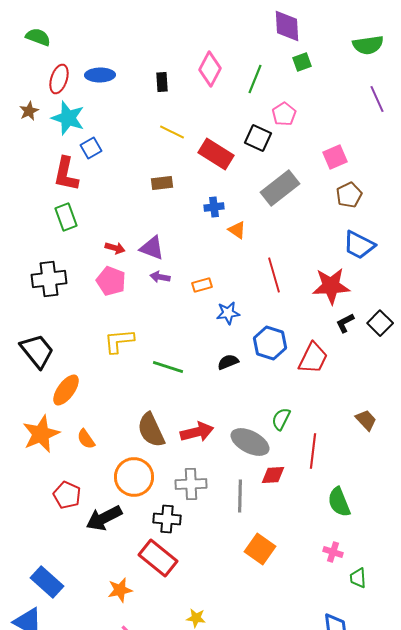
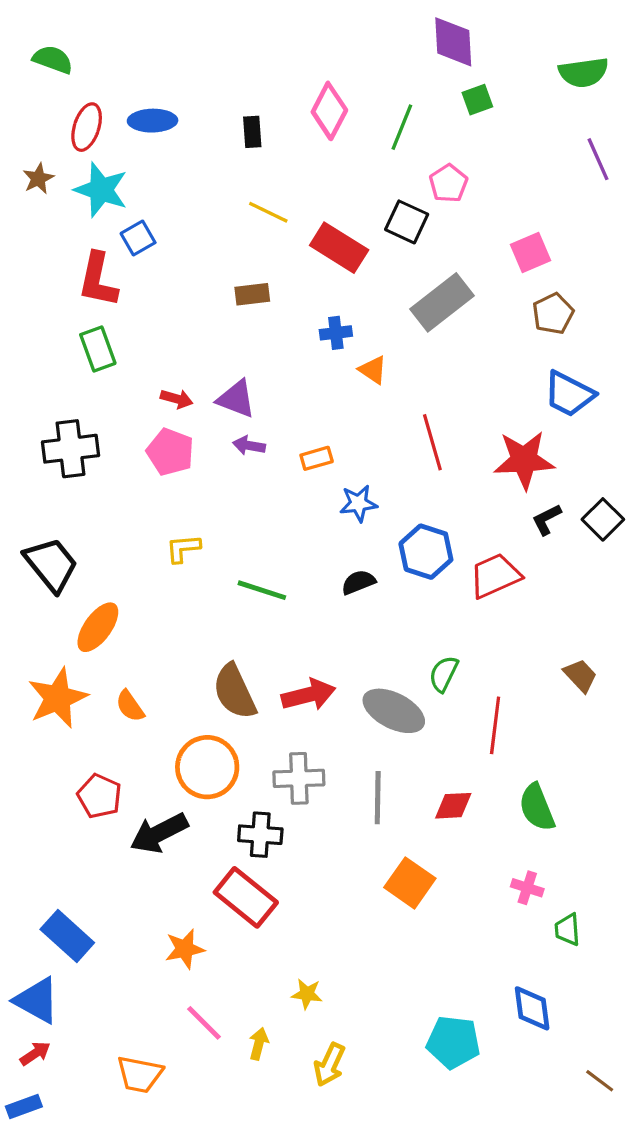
yellow L-shape: (119, 341) -> (183, 548), size x0.7
red trapezoid: (313, 358) -> (495, 576), turned -140
red diamond: (273, 475) -> (453, 806), moved

